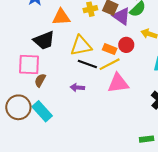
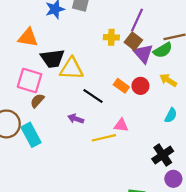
orange triangle: (61, 17) -> (28, 38), moved
yellow triangle: (81, 46) -> (72, 69), moved
yellow line: (110, 64) -> (104, 138), moved
pink triangle: (118, 83) -> (121, 125), size x0.6

